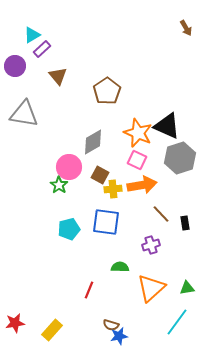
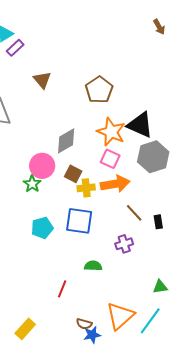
brown triangle: (58, 76) -> (42, 80), moved
brown pentagon: (107, 91) -> (99, 90), moved
orange triangle: (151, 288) -> (120, 316), moved

